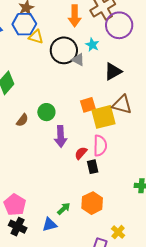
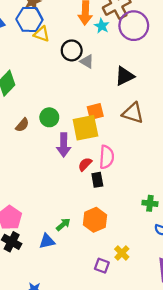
cyan star: (92, 45) -> (102, 26), moved
black circle: (64, 50) -> (72, 50), size x0.7
yellow square: (104, 117) -> (85, 128), moved

